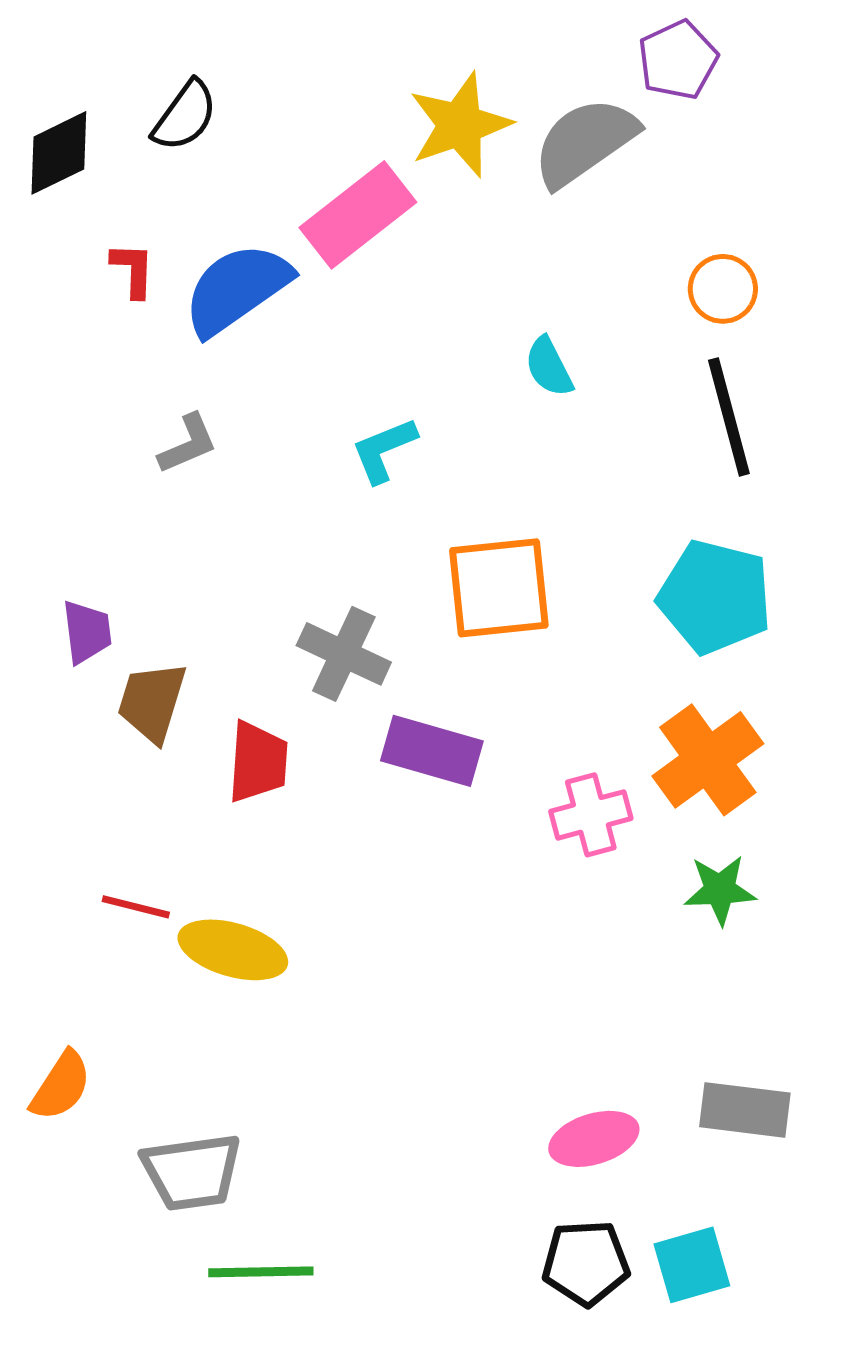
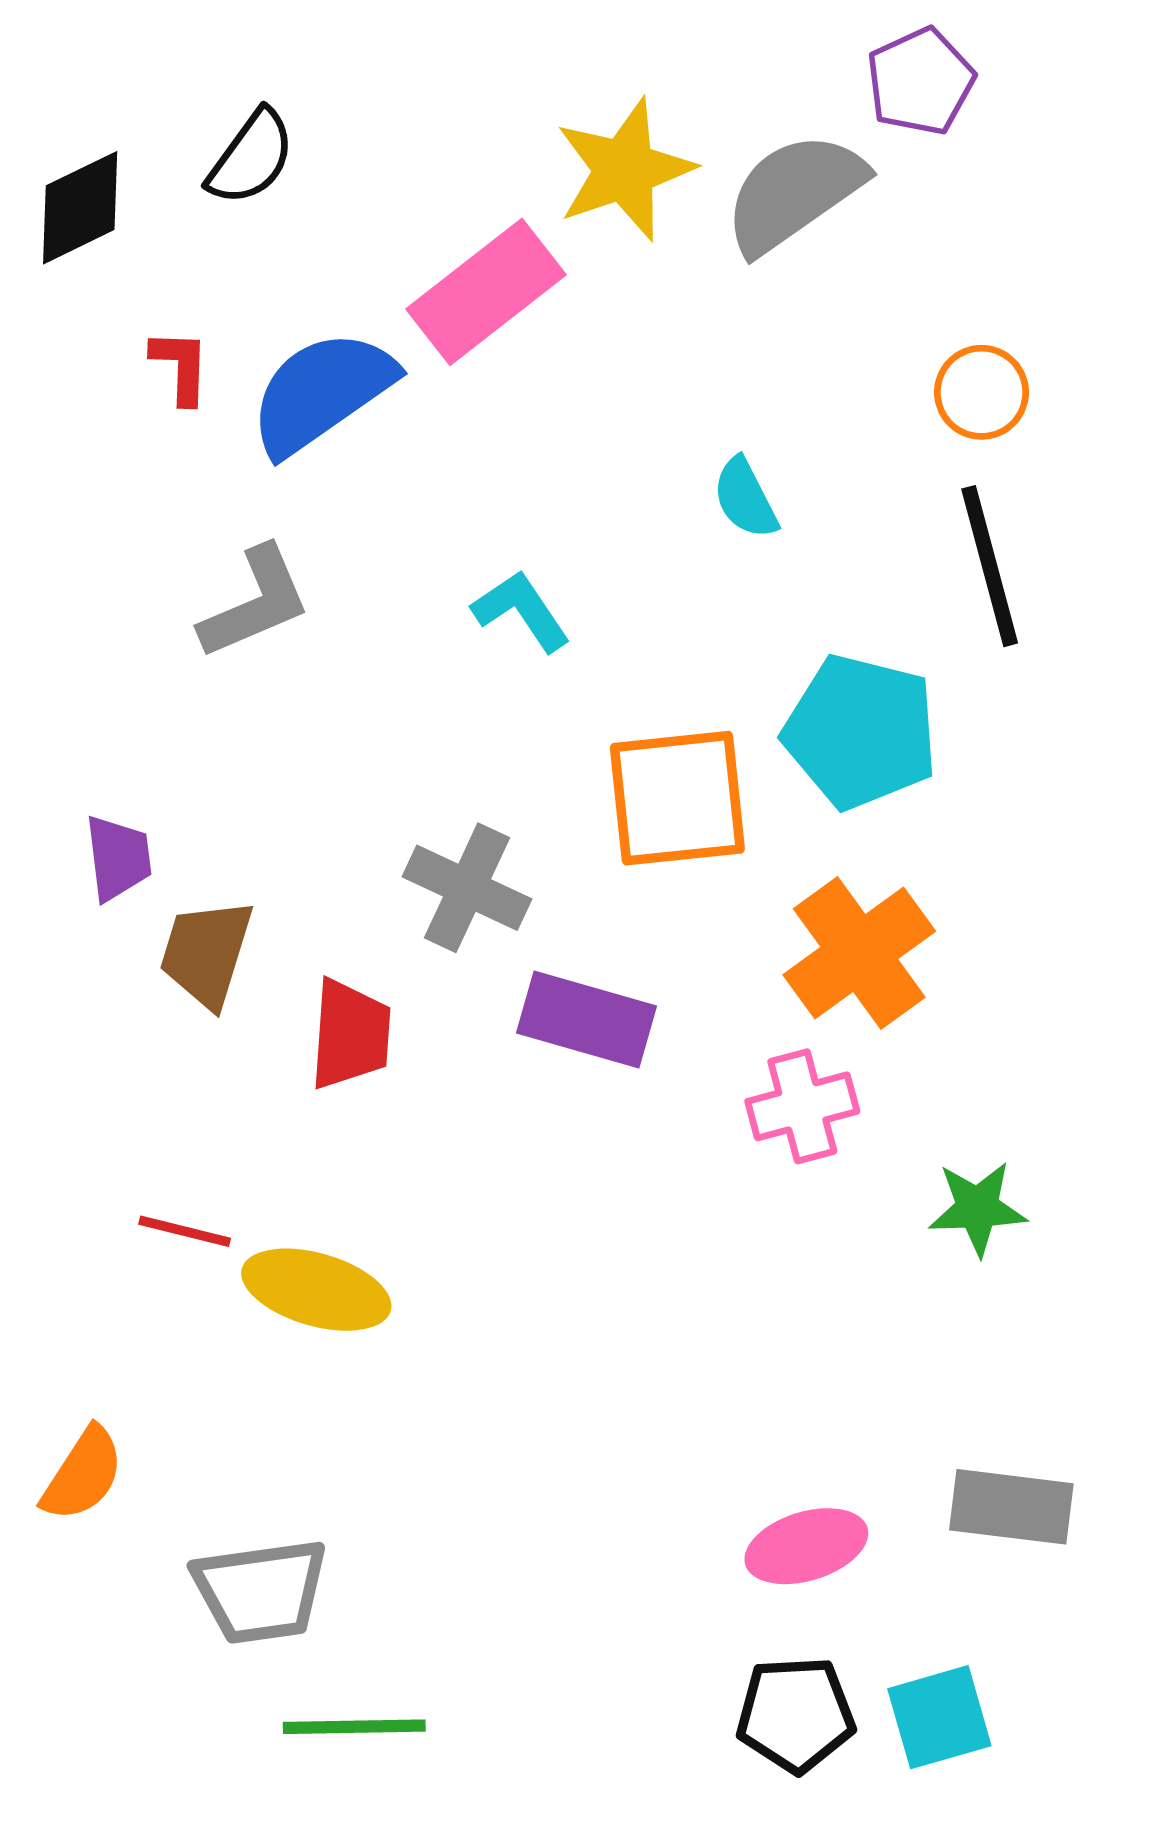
gray L-shape: (188, 444) -> (255, 603), size x1.4
cyan L-shape: (384, 450) -> (521, 611), turned 78
cyan pentagon: (715, 597) -> (861, 732), moved
orange cross: (708, 760) -> (859, 953), moved

